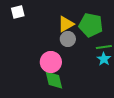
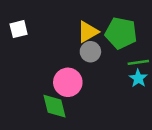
white square: (18, 12) -> (19, 29), moved
green diamond: (54, 80) -> (55, 106), moved

